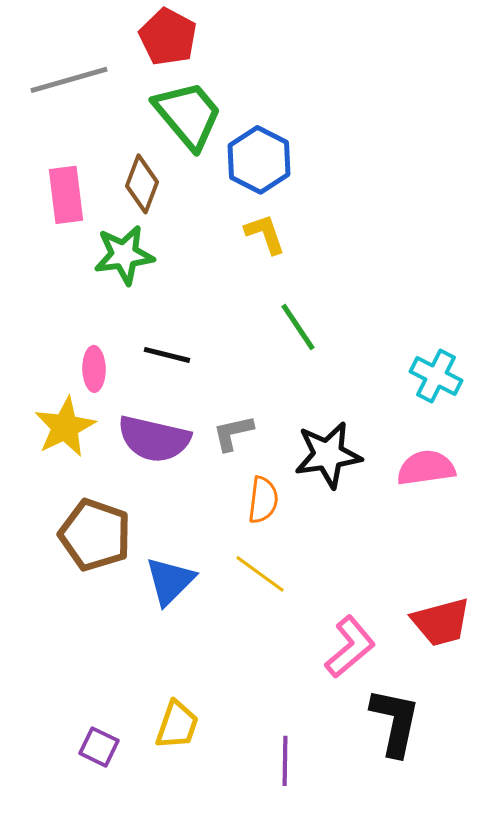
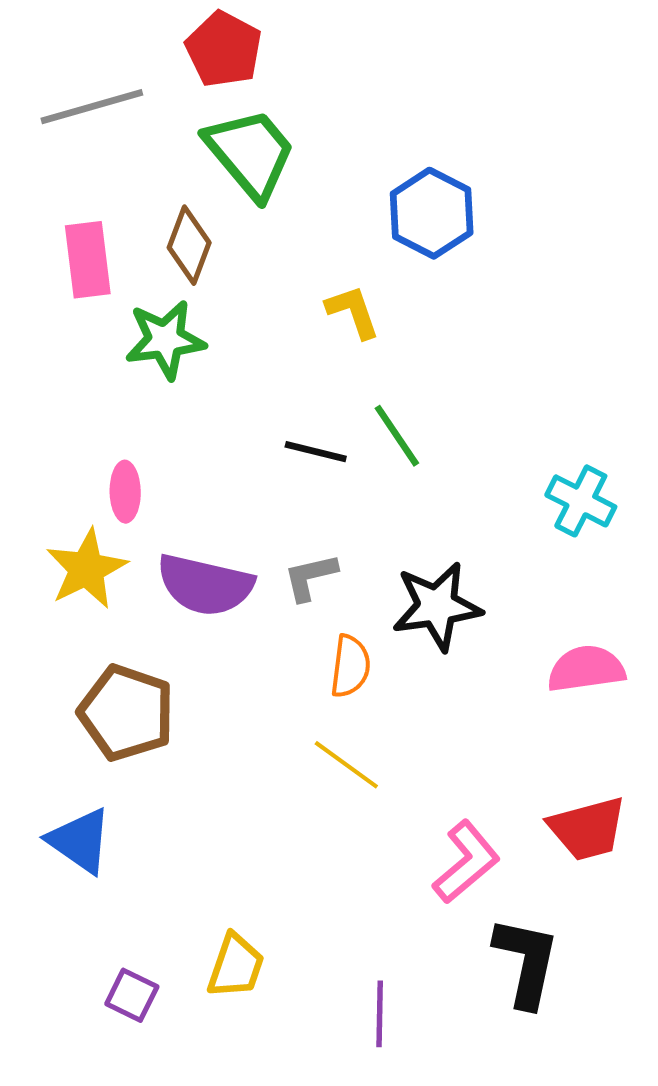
blue hexagon: (259, 160) -> (432, 213), moved
black line: (167, 355) -> (316, 452), moved
pink semicircle: (426, 468) -> (586, 669), moved
blue triangle: (170, 581) -> (80, 841), moved, turned -40

